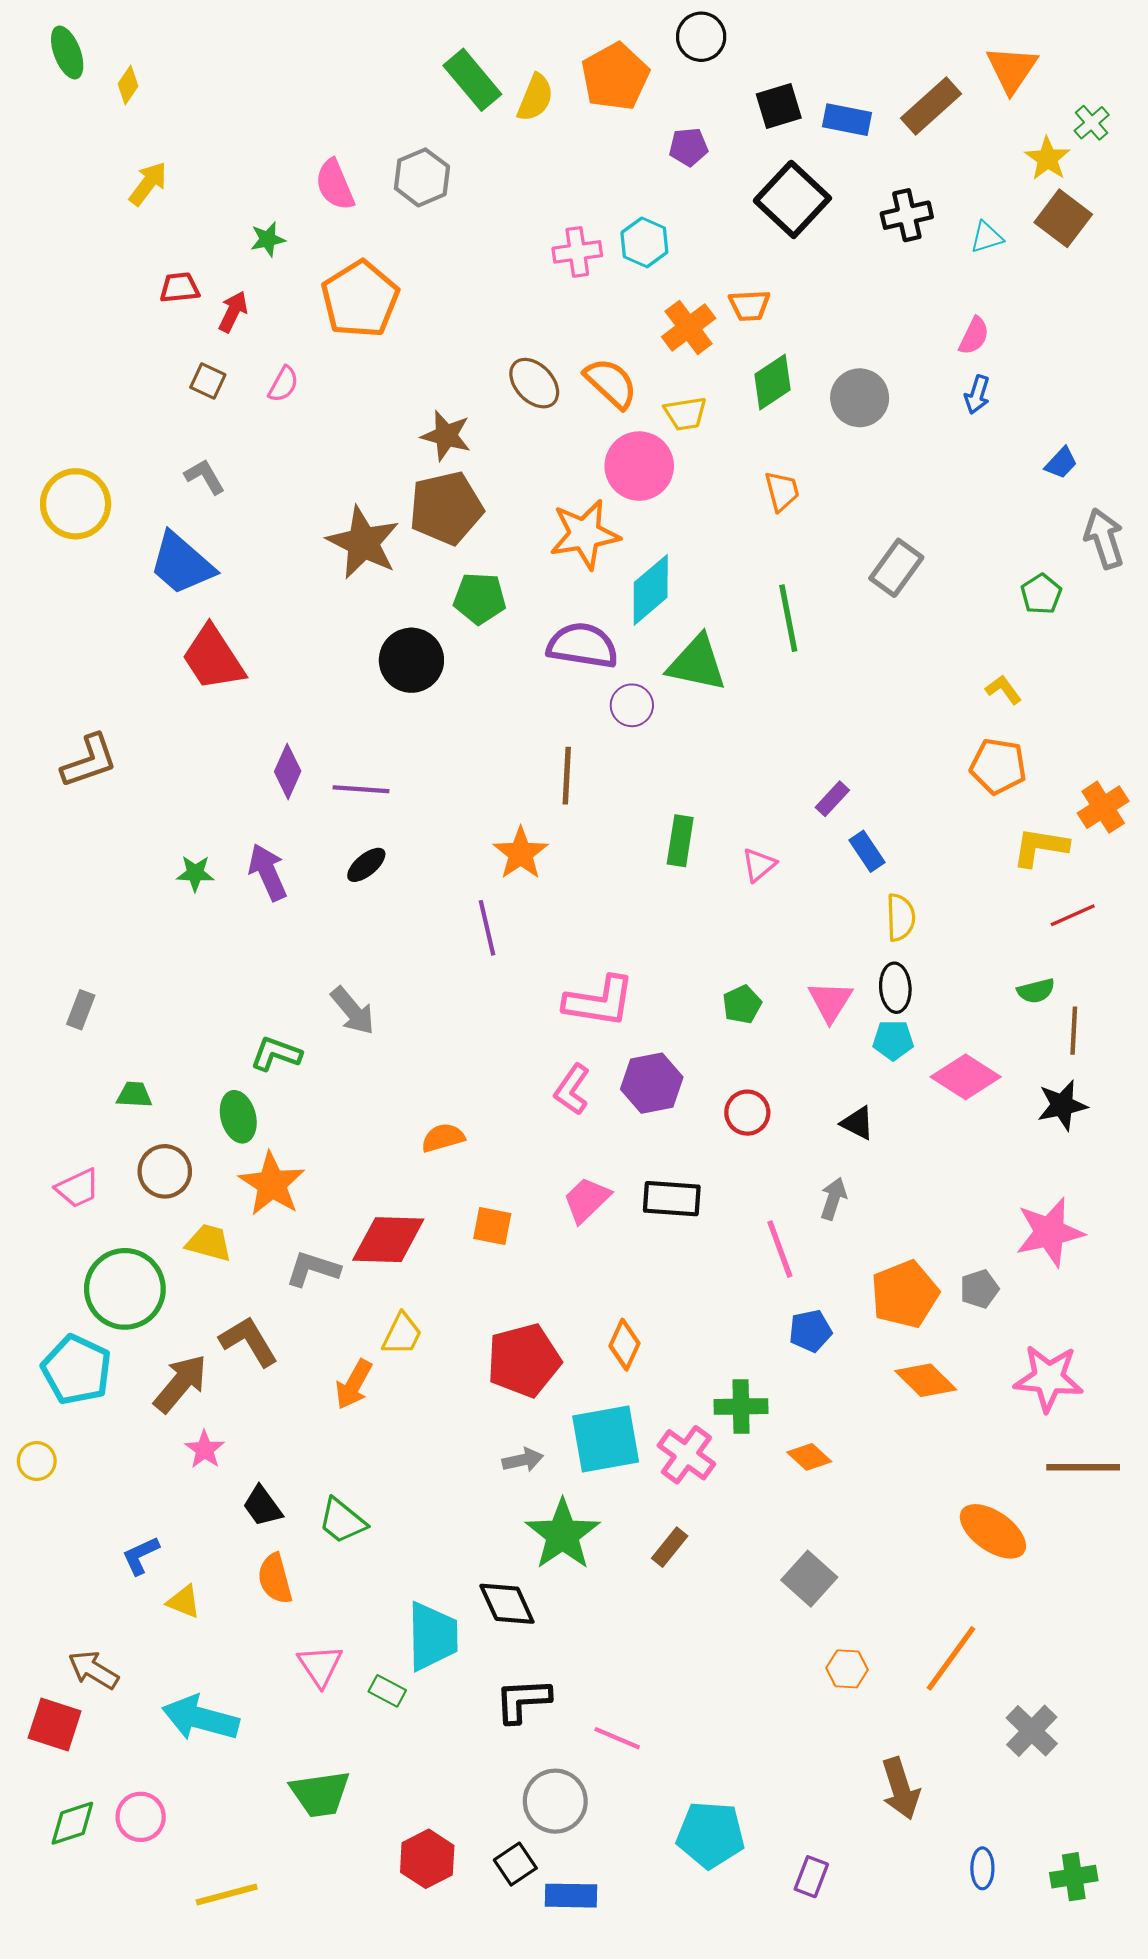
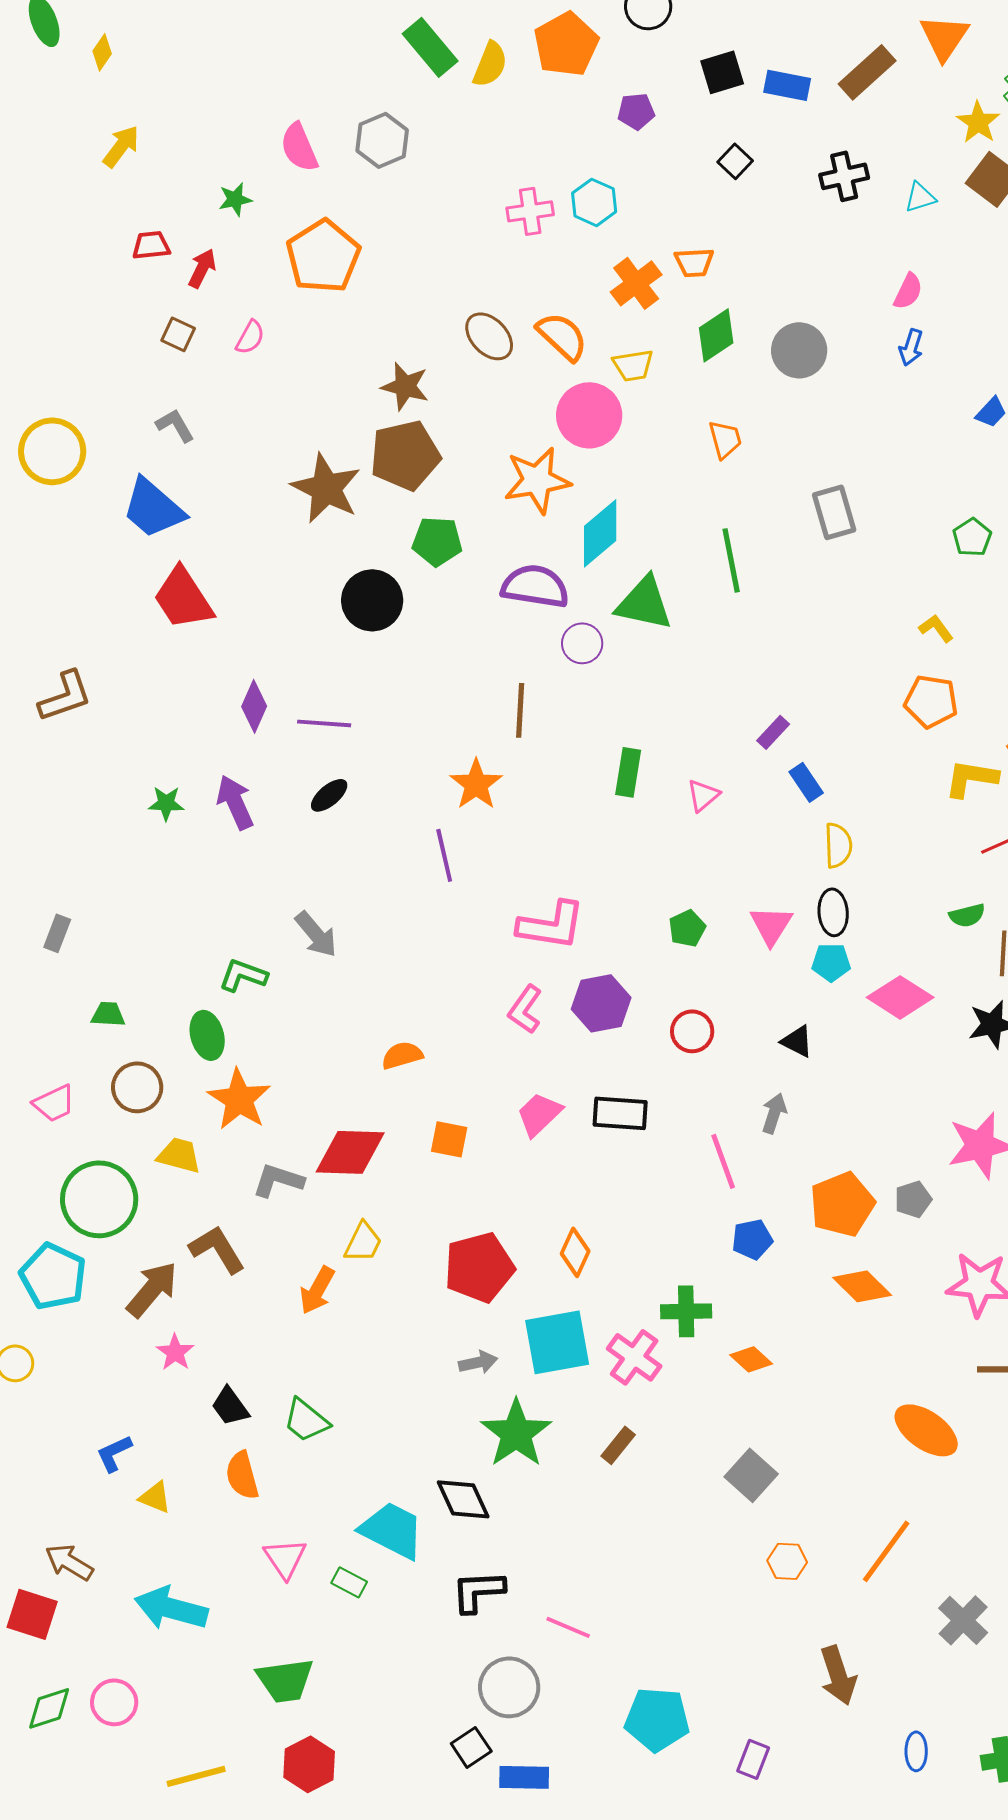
black square: (792, 199) -> (735, 161), size x0.5
gray rectangle: (896, 568) -> (834, 512), turned -52
cyan trapezoid: (432, 1636) -> (392, 1530), turned -62
red hexagon: (427, 1859) -> (309, 1764), moved

